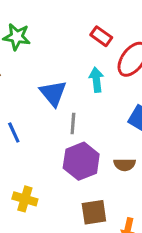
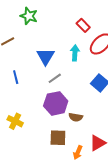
gray line: (73, 124) -> (55, 78), turned 40
brown semicircle: (125, 165) -> (76, 117), moved

